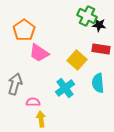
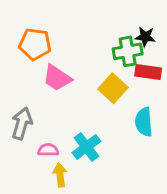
green cross: (87, 16) -> (128, 51), moved, turned -36
orange pentagon: (24, 30) -> (35, 44), turned -30
cyan cross: (65, 88) -> (86, 147), moved

